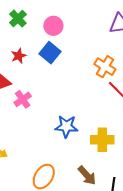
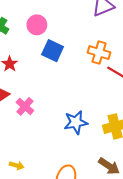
blue square: (50, 53) -> (53, 51), moved

